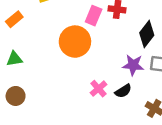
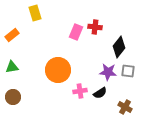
orange circle: (75, 42) -> (58, 70), moved
pink cross: (98, 89) -> (80, 91), turned 32

